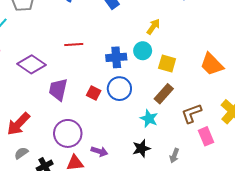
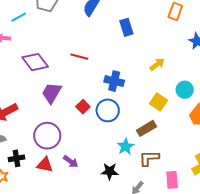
cyan circle: (143, 51) -> (185, 90), moved
brown L-shape: (191, 113) -> (149, 158), moved

